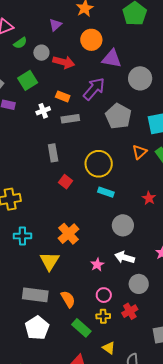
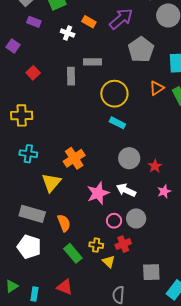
white cross: (43, 111) -> (68, 33), turned 32
gray rectangle: (70, 119) -> (93, 62), moved
red square: (65, 182) -> (33, 73), moved
red star: (149, 198) -> (155, 166), moved
pink star: (97, 265) -> (98, 193), size x1.6
pink circle: (104, 295) -> (114, 221), moved
white pentagon: (37, 328) -> (29, 247), turned -30
yellow triangle: (109, 348) -> (109, 262), moved

